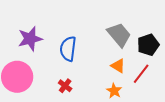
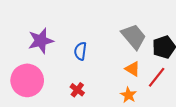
blue semicircle: (68, 49) -> (80, 51), size x0.7

